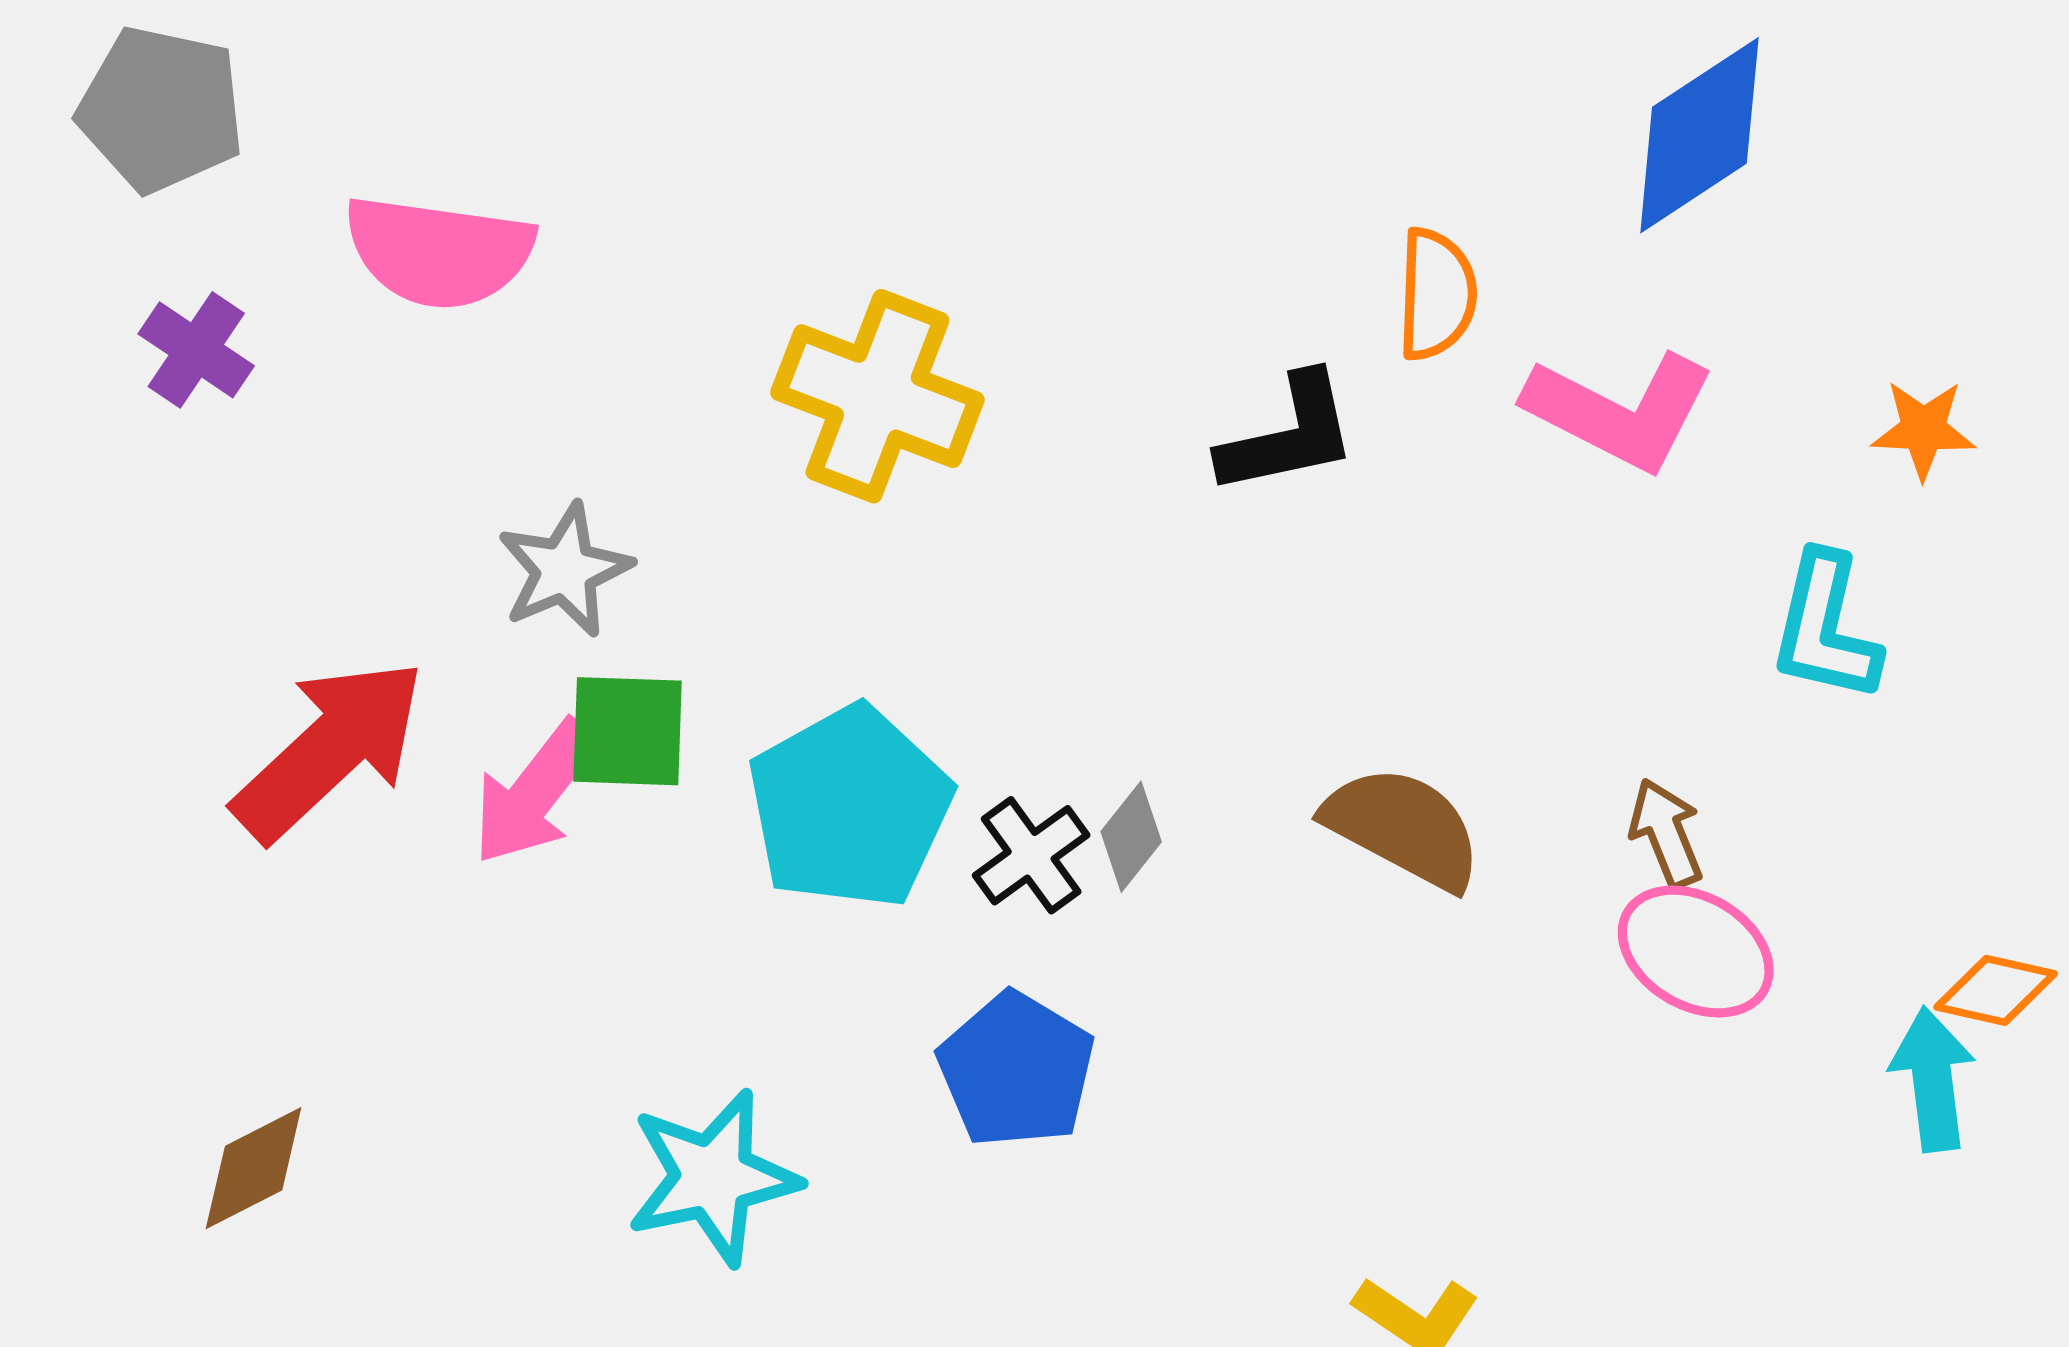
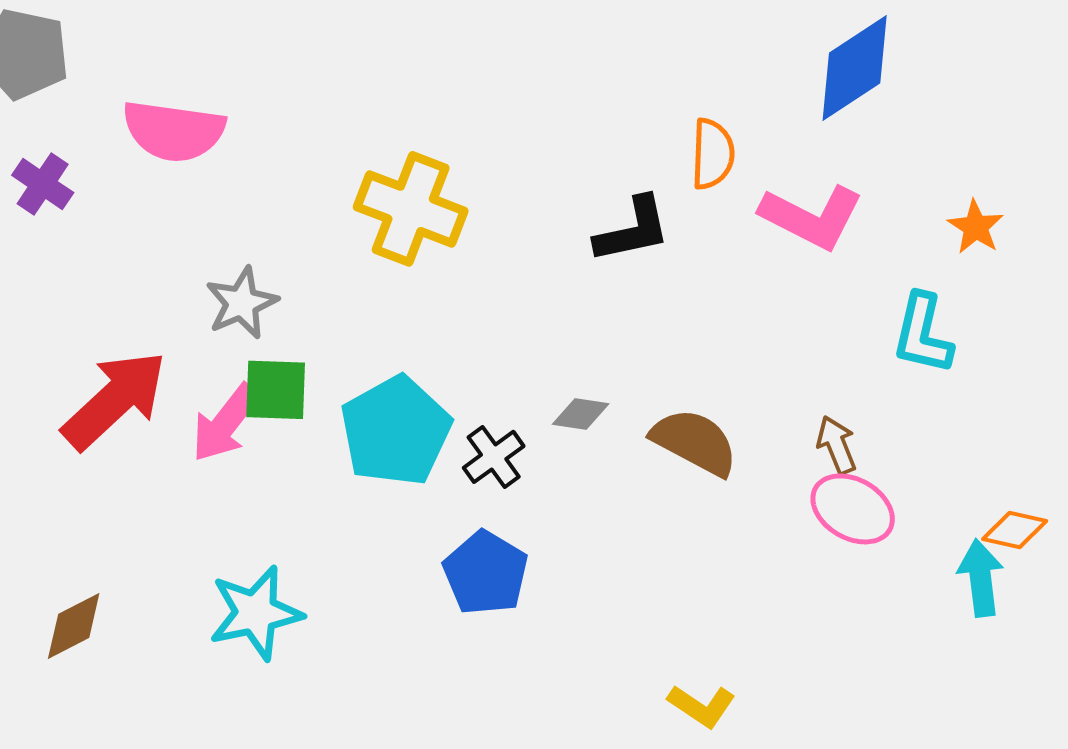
orange star: (1923, 429) -> (976, 227), turned 30
gray diamond: (1131, 837) -> (581, 414), moved, turned 60
cyan star: (713, 1177) -> (256, 613), moved

